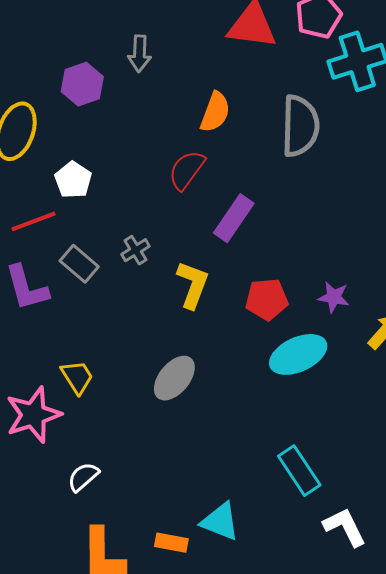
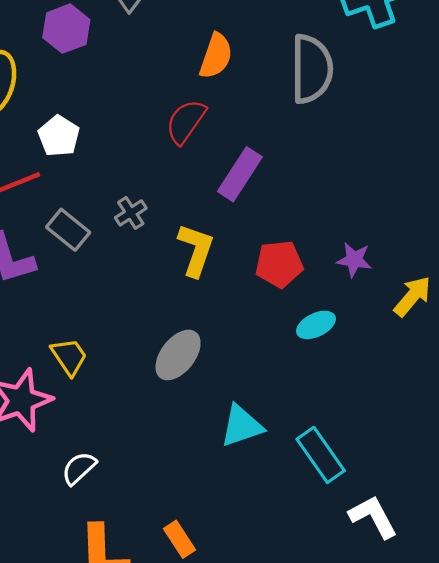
cyan ellipse: (298, 354) -> (316, 325), size x0.6
cyan triangle: (220, 522) -> (242, 426), moved, turned -39
orange rectangle: (171, 543) -> (180, 539), turned 48

